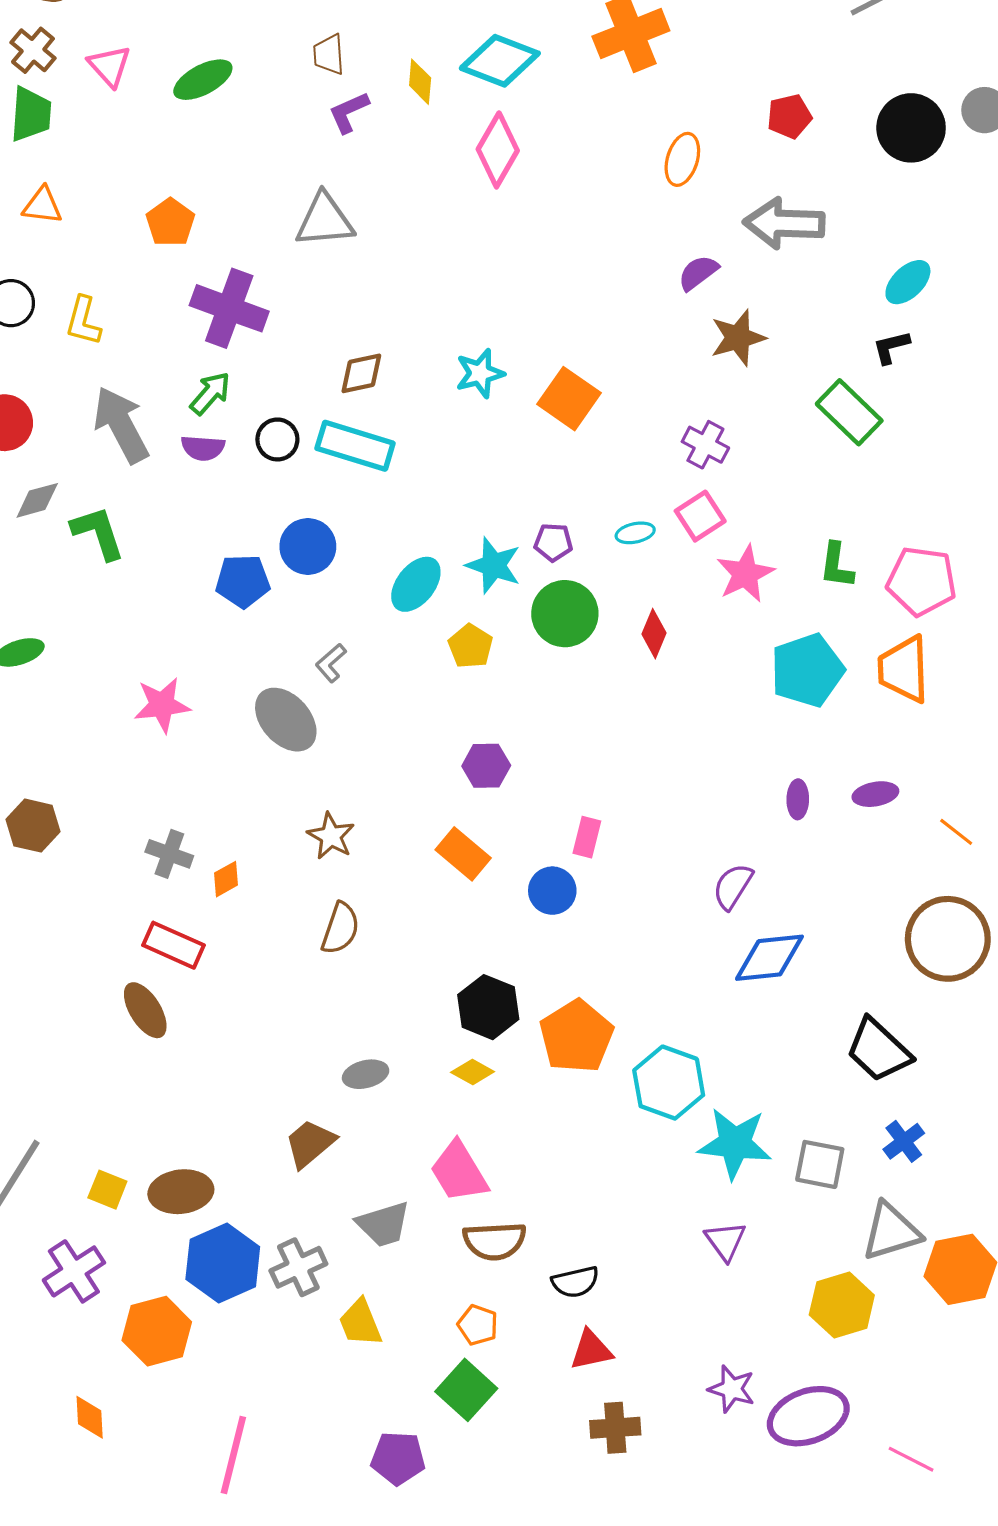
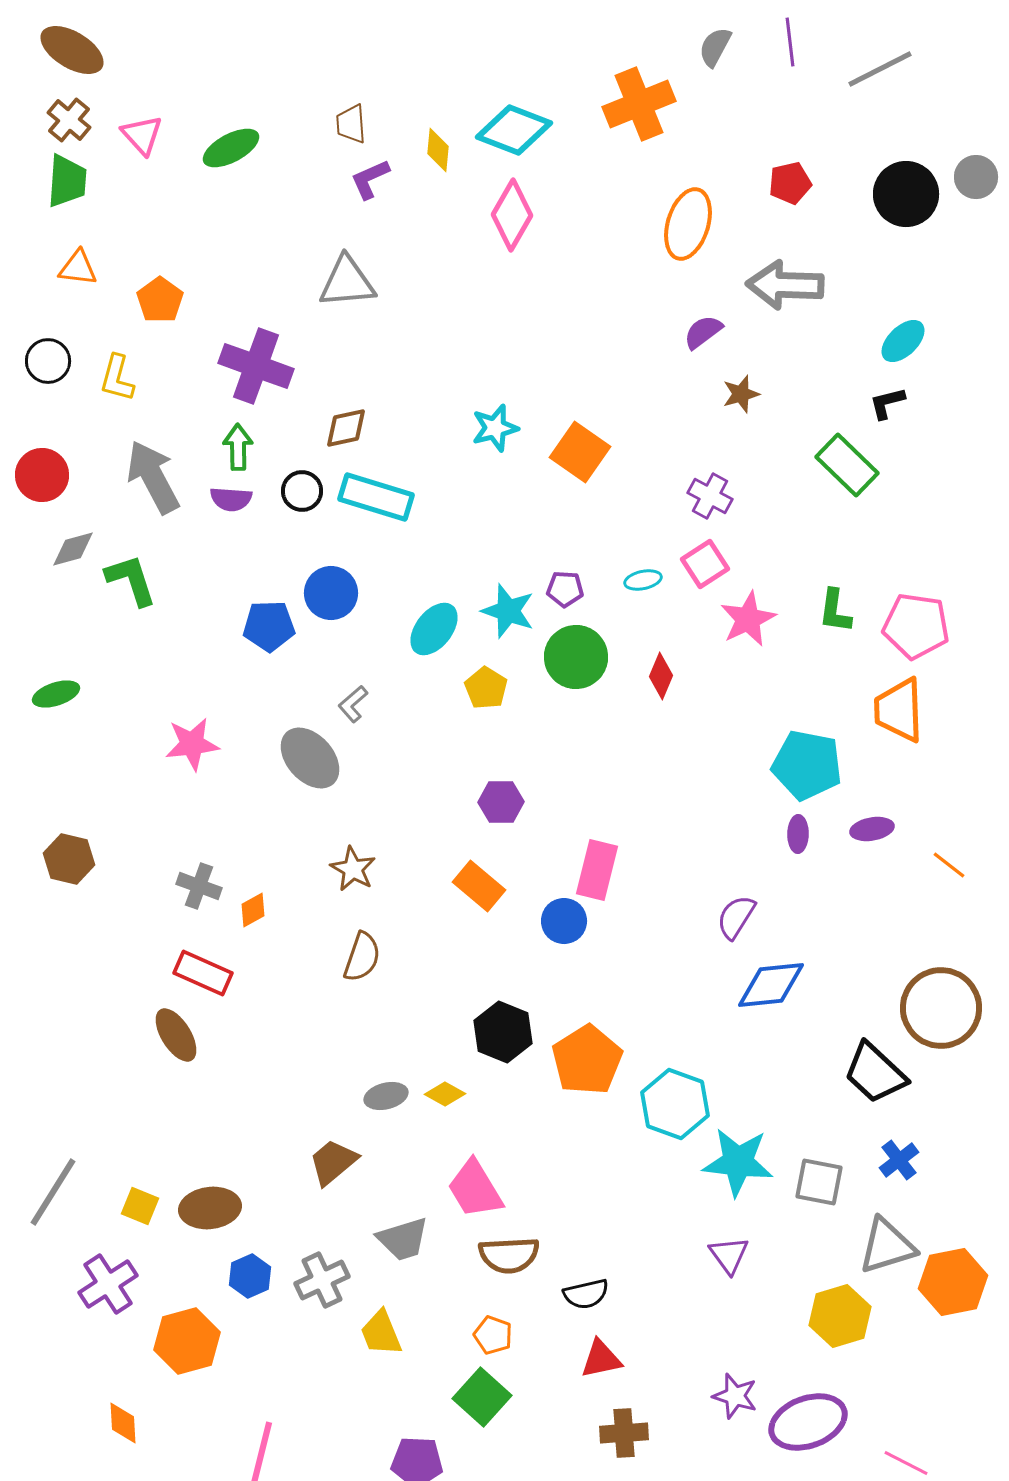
orange ellipse: (682, 159) -> (688, 224), size x1.4
orange pentagon: (170, 222) -> (160, 300), moved
brown star: (738, 338) -> (741, 394), size x0.7
brown diamond: (361, 373) -> (346, 428), moved
green arrow: (210, 393) -> (238, 447), turned -42
cyan pentagon: (807, 670) -> (807, 765), moved, turned 30
pink rectangle: (587, 837) -> (597, 870), size x1.5
brown circle: (948, 939) -> (941, 1008), moved
yellow diamond: (473, 1072) -> (445, 1094), moved
blue hexagon: (223, 1263) -> (250, 1276), size x0.6

